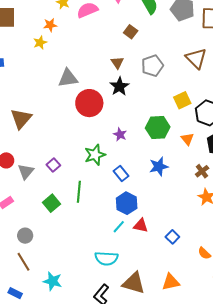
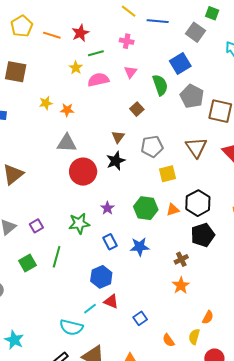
orange star: (50, 25) -> (67, 110), moved
yellow square: (182, 100) -> (167, 174), moved
orange triangle: (187, 139) -> (173, 210), moved, turned 40
blue rectangle: (121, 173) -> (110, 242), moved
cyan line: (119, 227) -> (90, 309), moved

